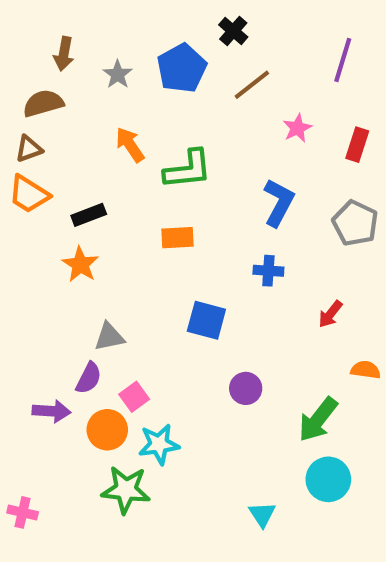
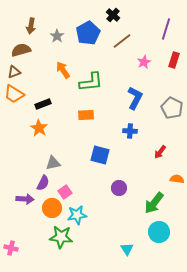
red rectangle: (357, 145) -> (174, 60), moved

